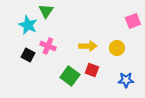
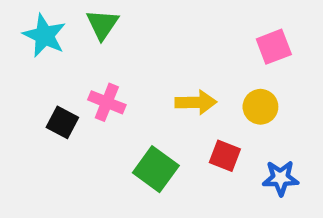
pink square: (133, 21) -> (274, 47), moved
cyan star: (28, 25) -> (45, 36), moved
red square: (92, 70) -> (225, 156), moved

